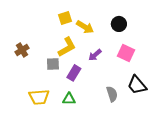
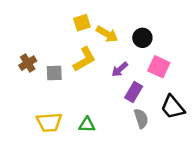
black circle: (119, 24) -> (142, 38), moved
gray square: (53, 64) -> (54, 73), moved
purple rectangle: (74, 73) -> (134, 92), moved

